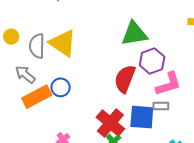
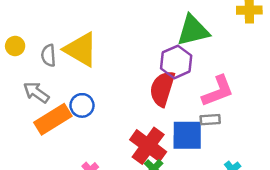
green triangle: (134, 34) -> (193, 30), moved
gray semicircle: (37, 46) -> (48, 55), size x0.7
purple hexagon: (152, 61) -> (176, 62), moved

